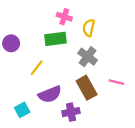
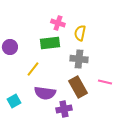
gray cross: (88, 57) -> (79, 59), turned -30
purple semicircle: (50, 94) -> (45, 93), turned 30
cyan square: (22, 110) -> (14, 101), moved

